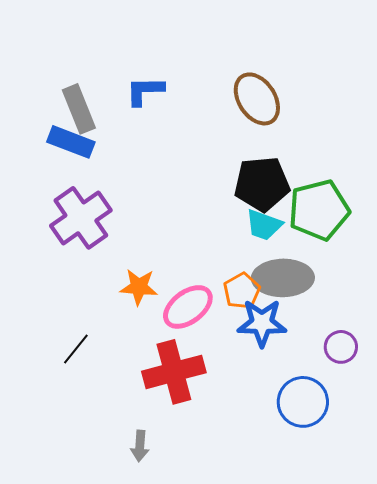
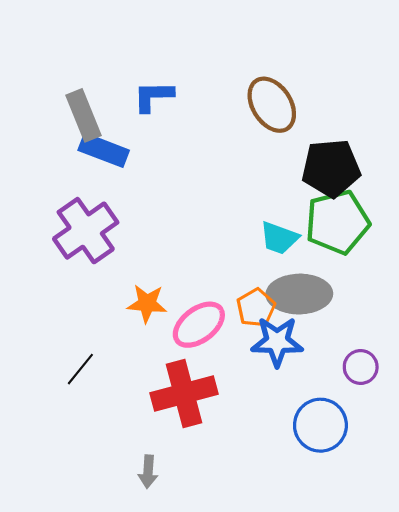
blue rectangle: (71, 142) -> (104, 150), moved
black pentagon: (262, 184) -> (331, 168), moved

